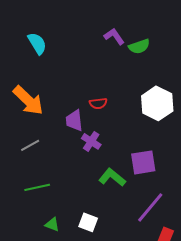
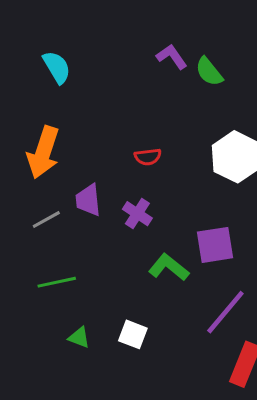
green semicircle: (139, 46) -> (209, 72), turned 70
orange arrow: (28, 100) -> (43, 152), turned 64
purple trapezoid: (74, 120) -> (88, 200), moved

